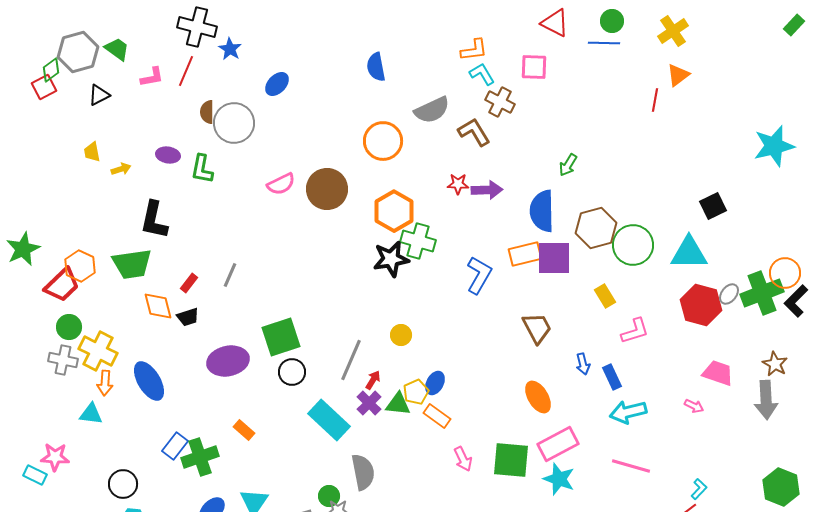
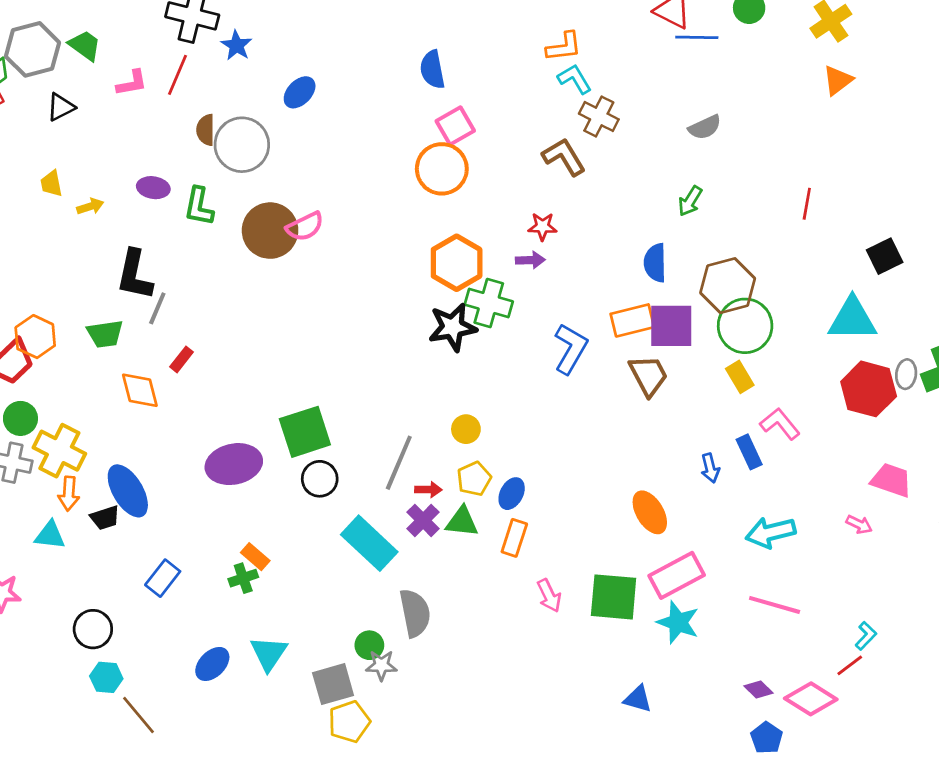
blue line: (604, 43) -> (697, 37), moved
pink square: (534, 67) -> (455, 126), moved, turned -32
red line: (655, 100) -> (807, 204), moved
gray semicircle: (432, 110) -> (705, 127), moved, size x0.7
brown circle: (327, 189) -> (270, 231), moved
purple arrow: (487, 190) -> (530, 260), moved, size x0.7
blue semicircle: (542, 211) -> (655, 263), size x0.7
green circle: (633, 245) -> (745, 326), moved
green trapezoid: (132, 264) -> (105, 334), size x0.7
gray line: (230, 275) -> (157, 308), moved
gray ellipse: (729, 294) -> (906, 374), turned -30
black trapezoid: (188, 317) -> (105, 518), moved
brown trapezoid: (537, 328) -> (648, 375), moved
pink L-shape: (635, 331) -> (780, 424), turned -112
blue rectangle: (612, 377) -> (749, 452), moved
red arrow: (373, 380) -> (428, 490), turned 60
yellow pentagon: (416, 392) -> (474, 479), moved
orange rectangle: (437, 416) -> (514, 538), turned 72
green cross: (200, 457) -> (243, 578), moved, size x0.6

